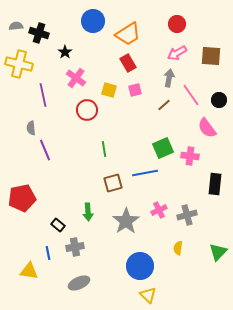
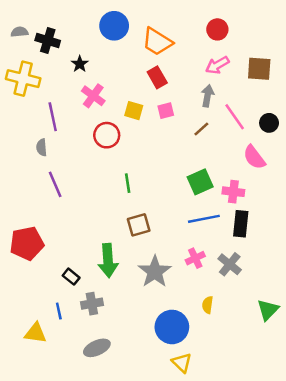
orange trapezoid: (128, 34) -> (157, 42), turned 64
gray semicircle: (31, 128) -> (42, 147), moved
blue line: (145, 173) -> (204, 219), moved
black rectangle: (215, 184) -> (241, 224), moved
green arrow: (88, 212) -> (108, 261), size x1.5
gray cross: (187, 215) -> (230, 264), turned -36
yellow semicircle: (178, 248) -> (208, 305), moved

